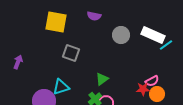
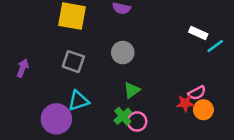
gray circle: (121, 35) -> (123, 52), moved
white rectangle: (153, 35) -> (198, 33), size x0.6
gray square: (71, 53) -> (73, 62), moved

